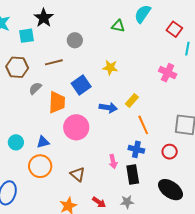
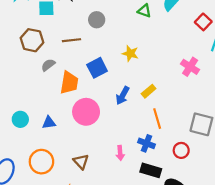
blue arrow: (108, 108) -> (123, 96), turned 102
orange circle: (40, 166) -> (41, 162), moved
black rectangle: (133, 175) -> (151, 170), moved, turned -72

